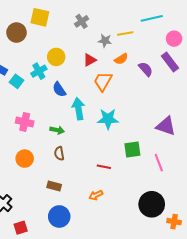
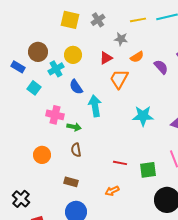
yellow square: (40, 17) -> (70, 20), moved
brown circle: (17, 33) -> (38, 52), moved
yellow line: (125, 34) -> (138, 20), moved
cyan square: (17, 81) -> (34, 88), moved
cyan star: (108, 119) -> (143, 116), moved
pink cross: (25, 122) -> (55, 115), moved
green square: (132, 149) -> (148, 170), moved

